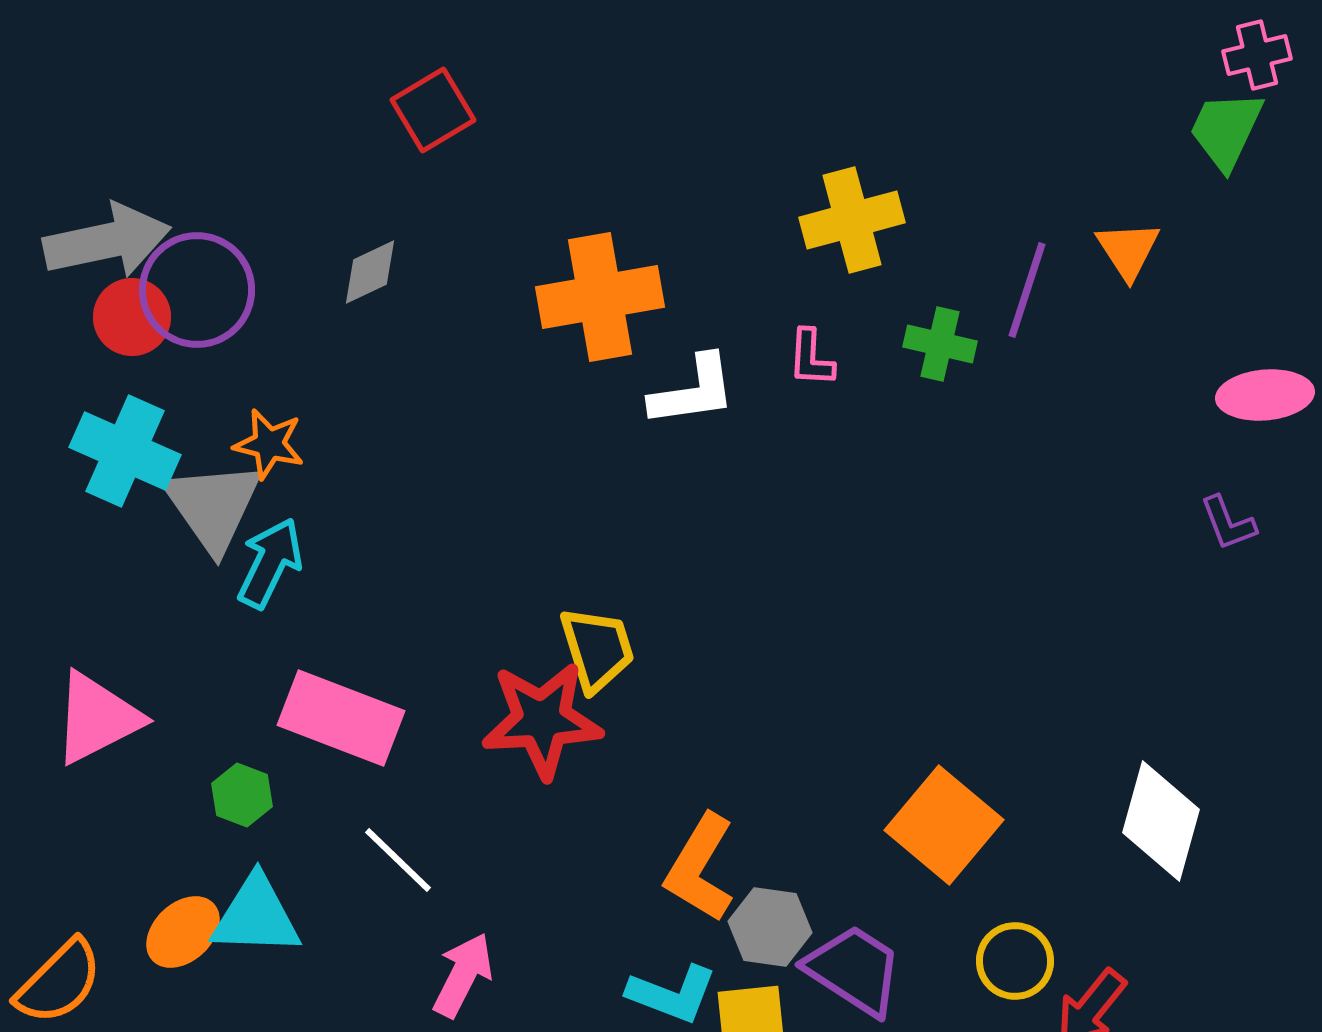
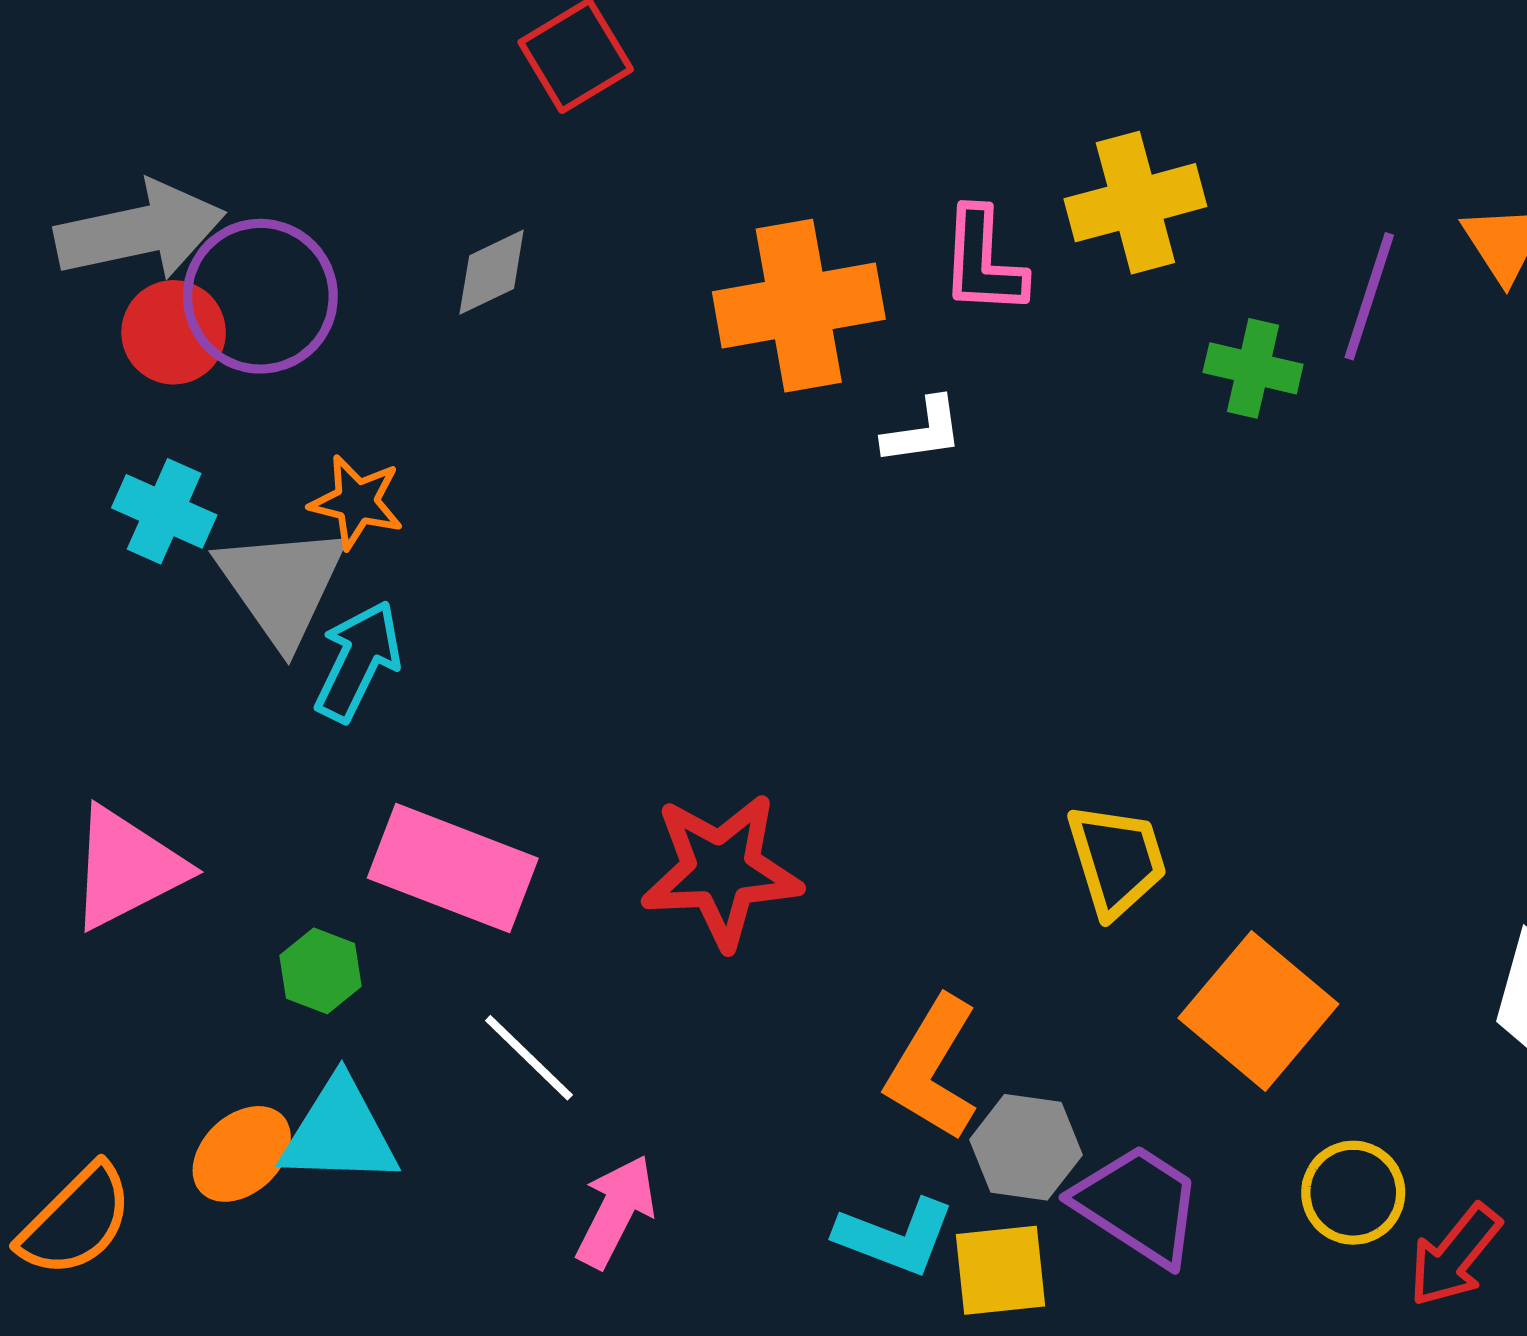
pink L-shape: (811, 358) -> (983, 261), moved, size x1.4
white L-shape: (693, 391) -> (923, 431), size x0.7
cyan cross: (125, 451) -> (164, 511), size x0.7
yellow trapezoid: (597, 649) -> (1117, 860), moved

